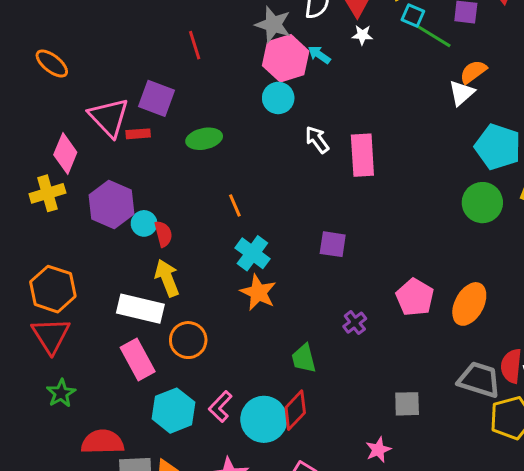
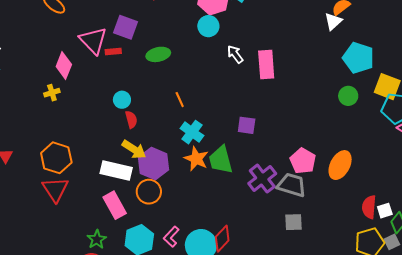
yellow cross: (47, 193) -> (52, 93), size x0.7
green circle: (482, 203) -> (348, 96), size x0.7
purple hexagon: (112, 205) -> (153, 164), moved
cyan circle: (144, 223) -> (122, 100), moved
yellow arrow: (167, 278) -> (134, 149), turned 145
purple cross: (355, 323) -> (262, 179), size x1.8
green trapezoid: (304, 358) -> (221, 160), moved, size x1.4
gray trapezoid: (479, 380) -> (292, 185), moved
green star: (61, 393) -> (97, 239), moved
gray square: (407, 404) -> (293, 222), moved

